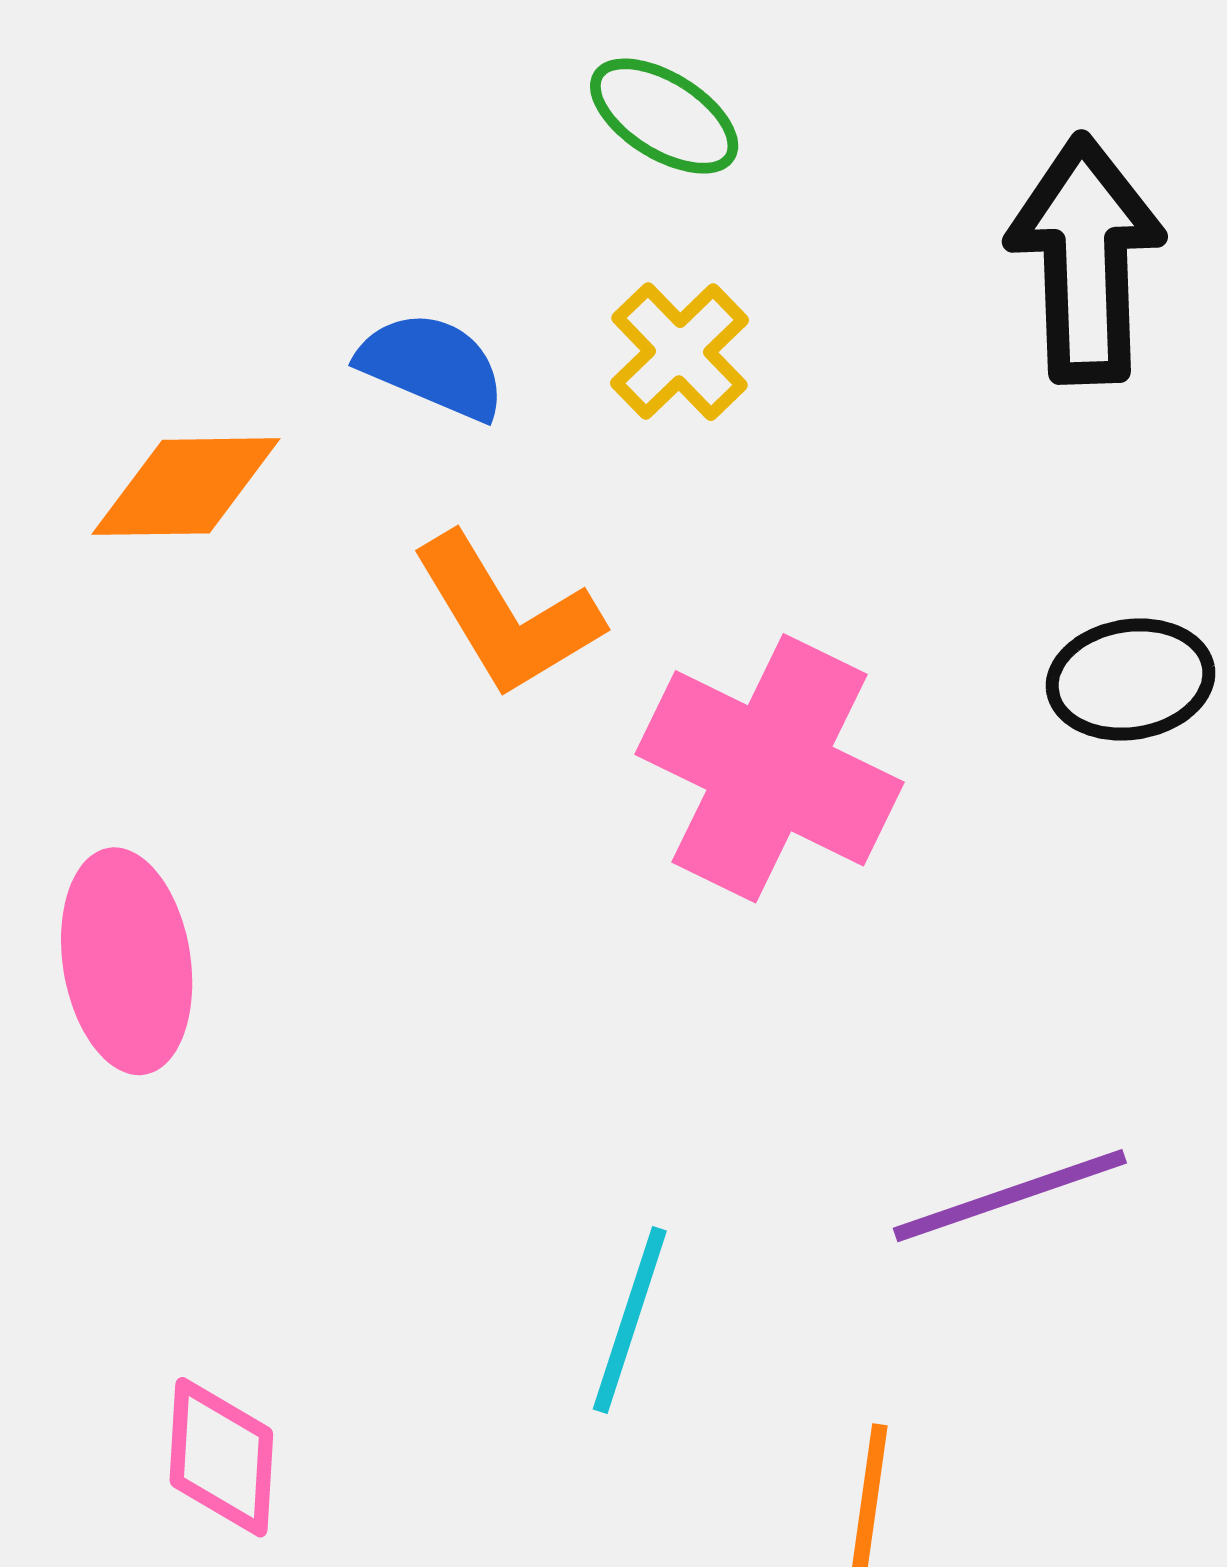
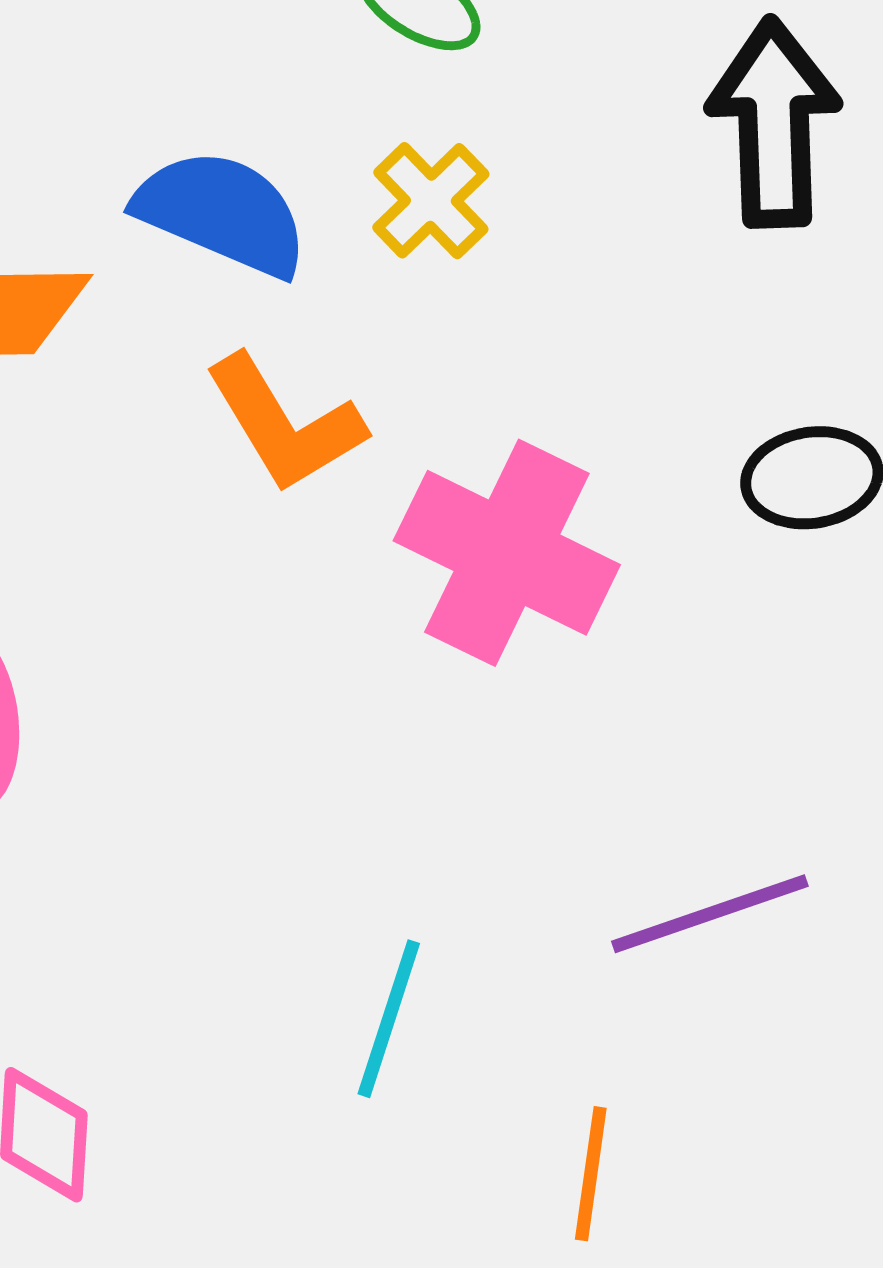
blue semicircle: (432, 366) -> (222, 213), size x1.4

